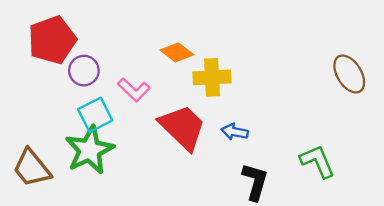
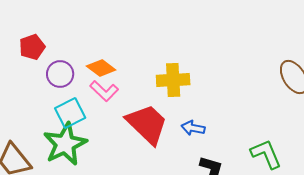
red pentagon: (52, 40) -> (32, 47), size x0.6
orange diamond: (177, 52) -> (101, 68), moved

